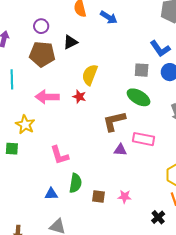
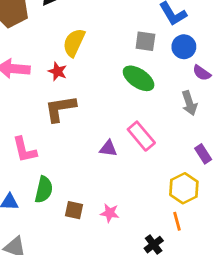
brown L-shape: (114, 121) -> (60, 109), moved
pink rectangle: (144, 139) -> (141, 136), turned 35

